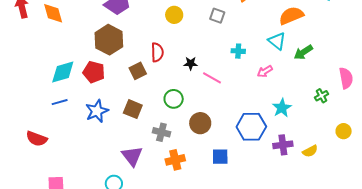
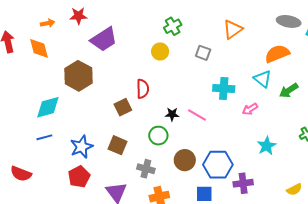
brown hexagon: (109, 40) -> (78, 76), moved
cyan cross: (238, 51) -> (224, 88), size x1.5
black star: (191, 63) -> (172, 114), moved
red pentagon: (94, 72) -> (79, 177), moved, turned 30
blue hexagon: (251, 127) -> (218, 165), moved
purple cross: (283, 145) -> (243, 183), moved

